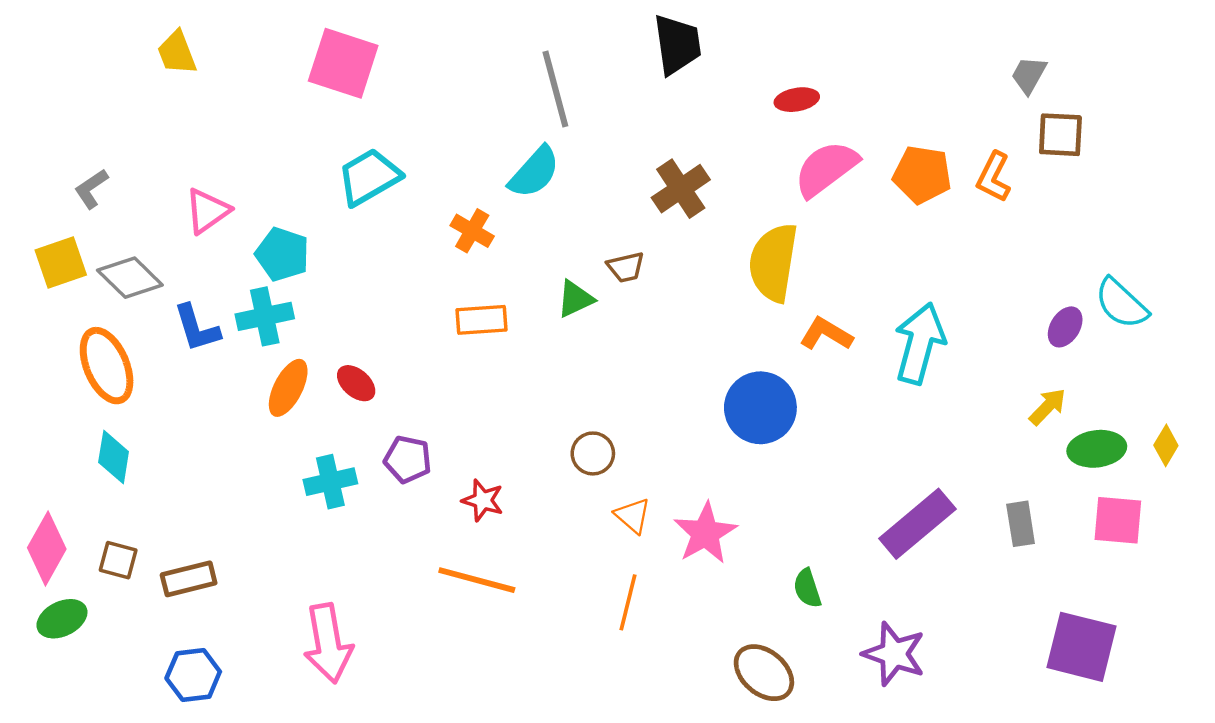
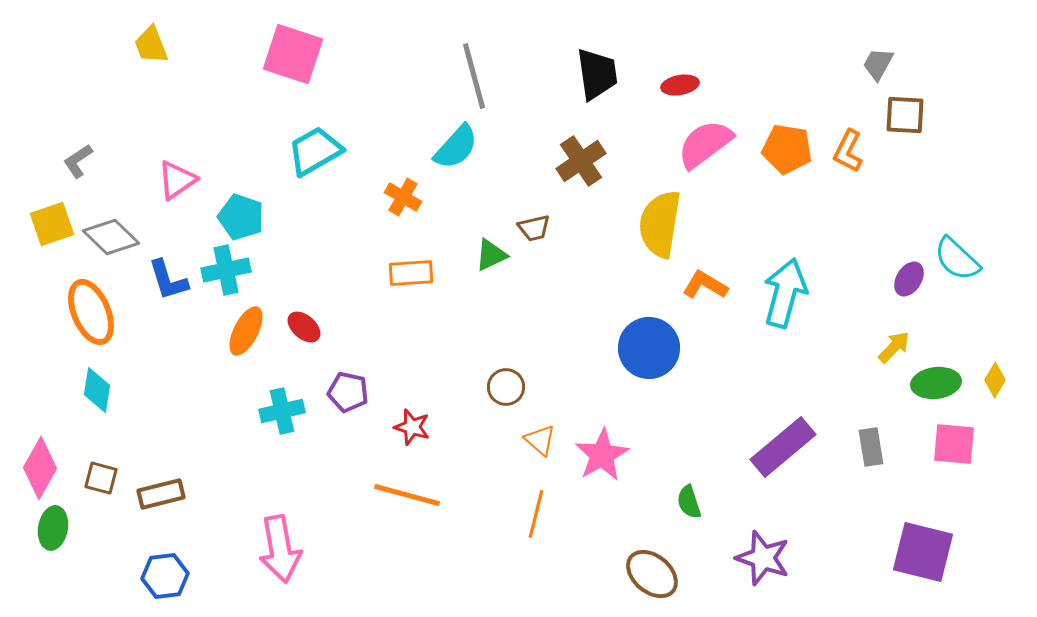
black trapezoid: (677, 45) -> (597, 74), moved
green ellipse: (62, 619) -> (53, 528), turned -54

